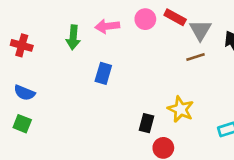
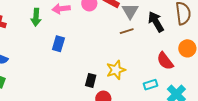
yellow star: (181, 109) -> (116, 70), turned 30

